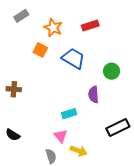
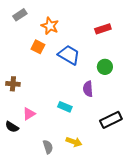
red rectangle: (90, 25) -> (103, 29), moved
cyan rectangle: (69, 114) -> (65, 107), turned 40
pink triangle: (61, 136) -> (29, 114), moved, turned 40

